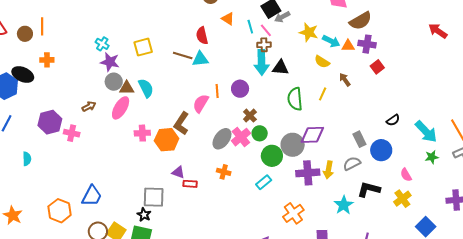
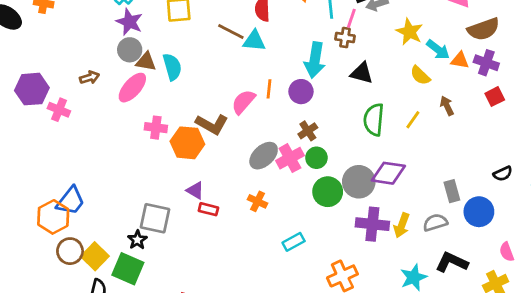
pink line: (266, 30) -> (351, 18), turned 48
cyan arrow: (261, 62) -> (315, 60), moved
brown L-shape: (181, 123) -> (212, 124), turned -105
cyan rectangle: (264, 182) -> (294, 242), moved
orange hexagon: (60, 211) -> (53, 217), moved

